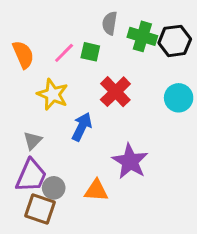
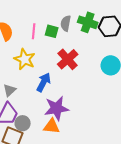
gray semicircle: (110, 23) -> (66, 23), moved
pink line: (64, 53) -> (34, 31), turned -42
purple star: (130, 161) -> (57, 108), moved, turned 30

